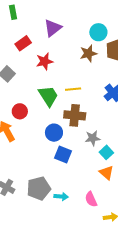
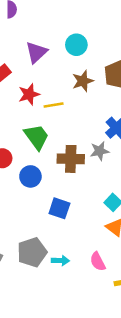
cyan circle: (98, 32) -> (76, 45), moved
yellow line: (73, 89) -> (54, 105), moved
blue circle: (54, 133) -> (30, 176), moved
gray star: (93, 138) -> (100, 151), moved

